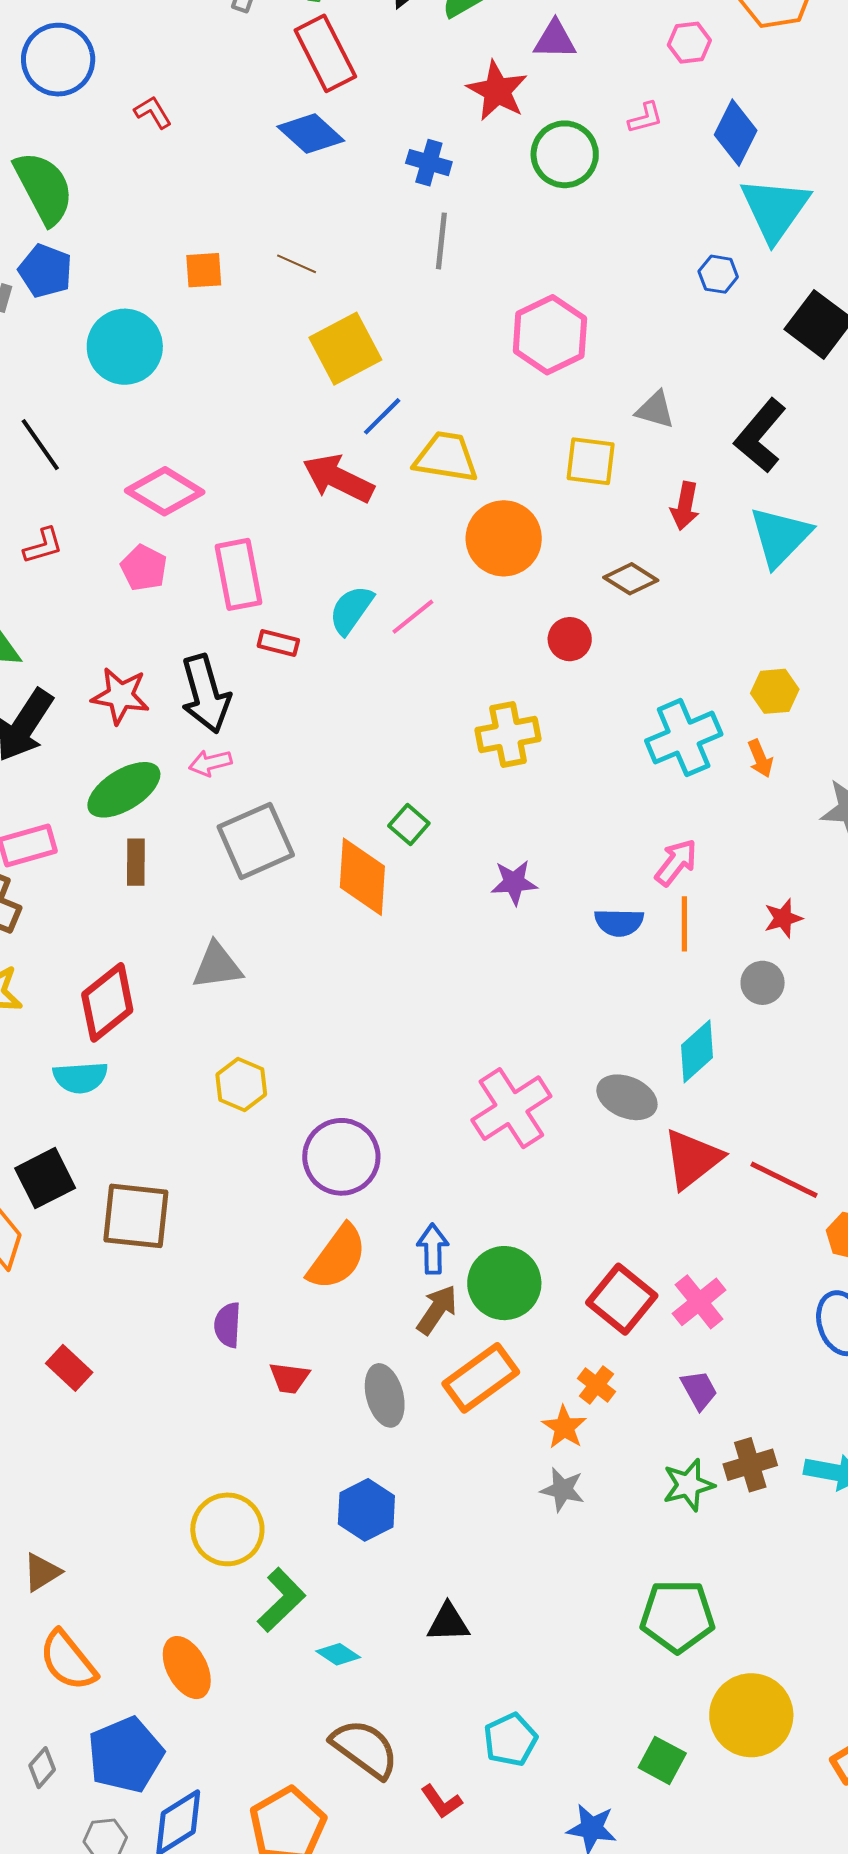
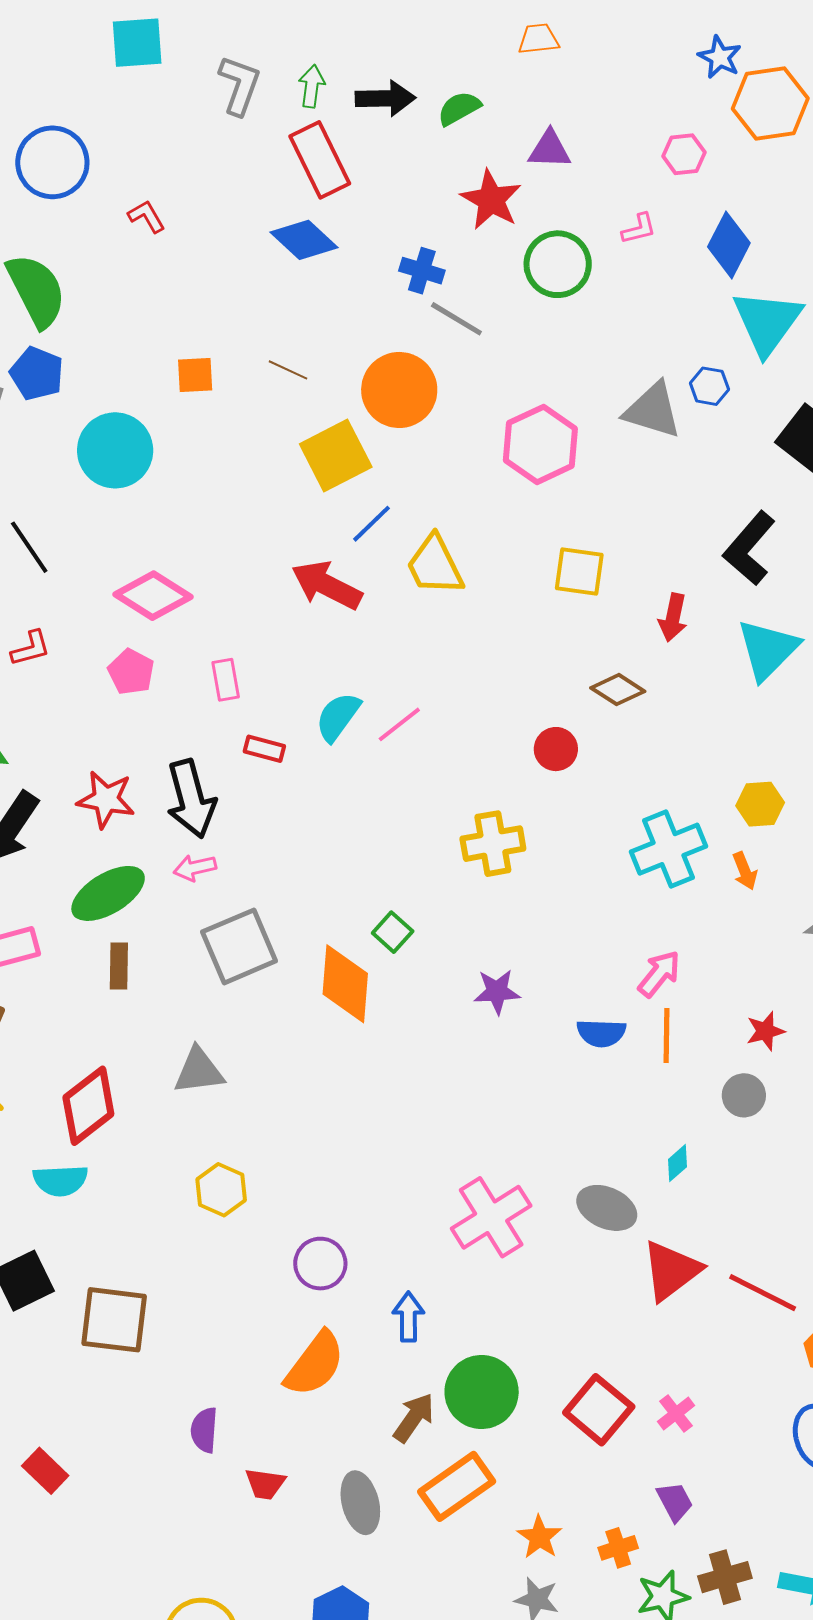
gray line: (441, 241) -> (456, 319), moved, turned -66
gray triangle: (655, 410) -> (653, 410), moved, size x1.5
yellow trapezoid: (446, 457) -> (435, 565), turned -126
orange circle: (504, 538) -> (399, 390), moved
pink rectangle: (239, 574) -> (226, 680), size x0.6
cyan diamond: (697, 1051) -> (677, 1163), size x0.6
purple circle: (341, 1157) -> (320, 1264), size x0.7
blue arrow: (433, 1249) -> (408, 1317), moved
pink cross: (699, 1302) -> (676, 1414), size x0.7
orange cross: (596, 1385) -> (618, 1548), moved, turned 33

